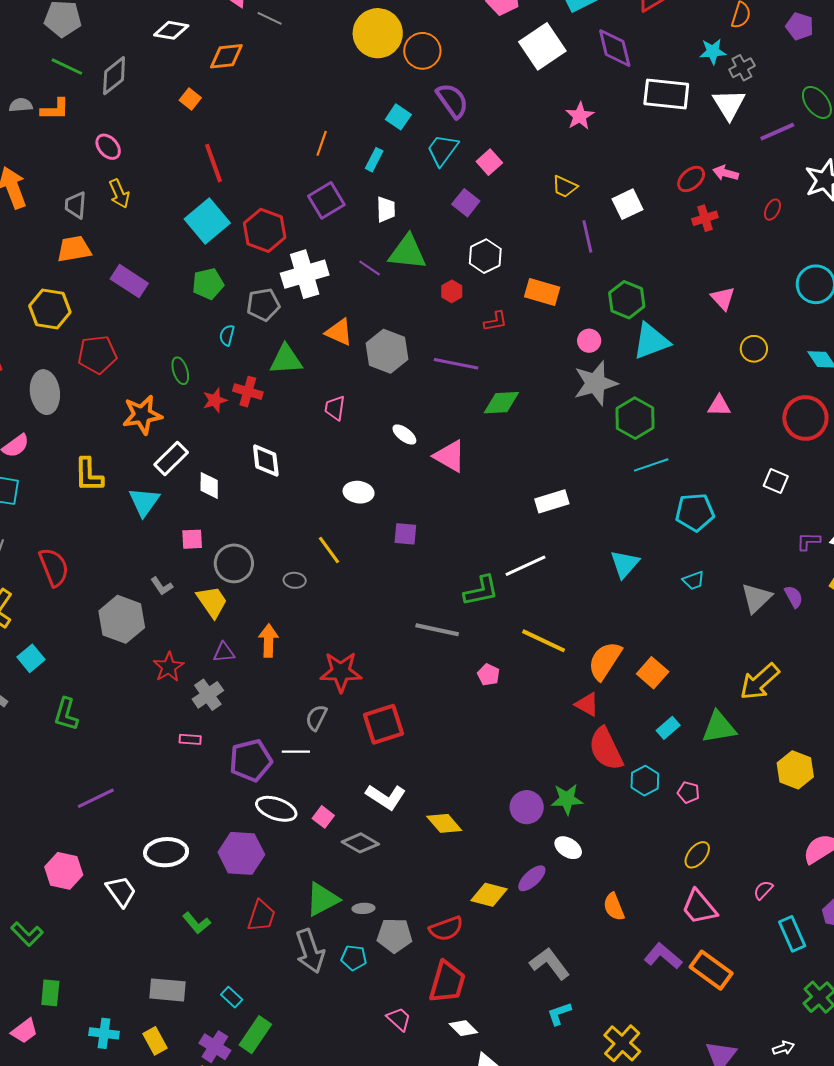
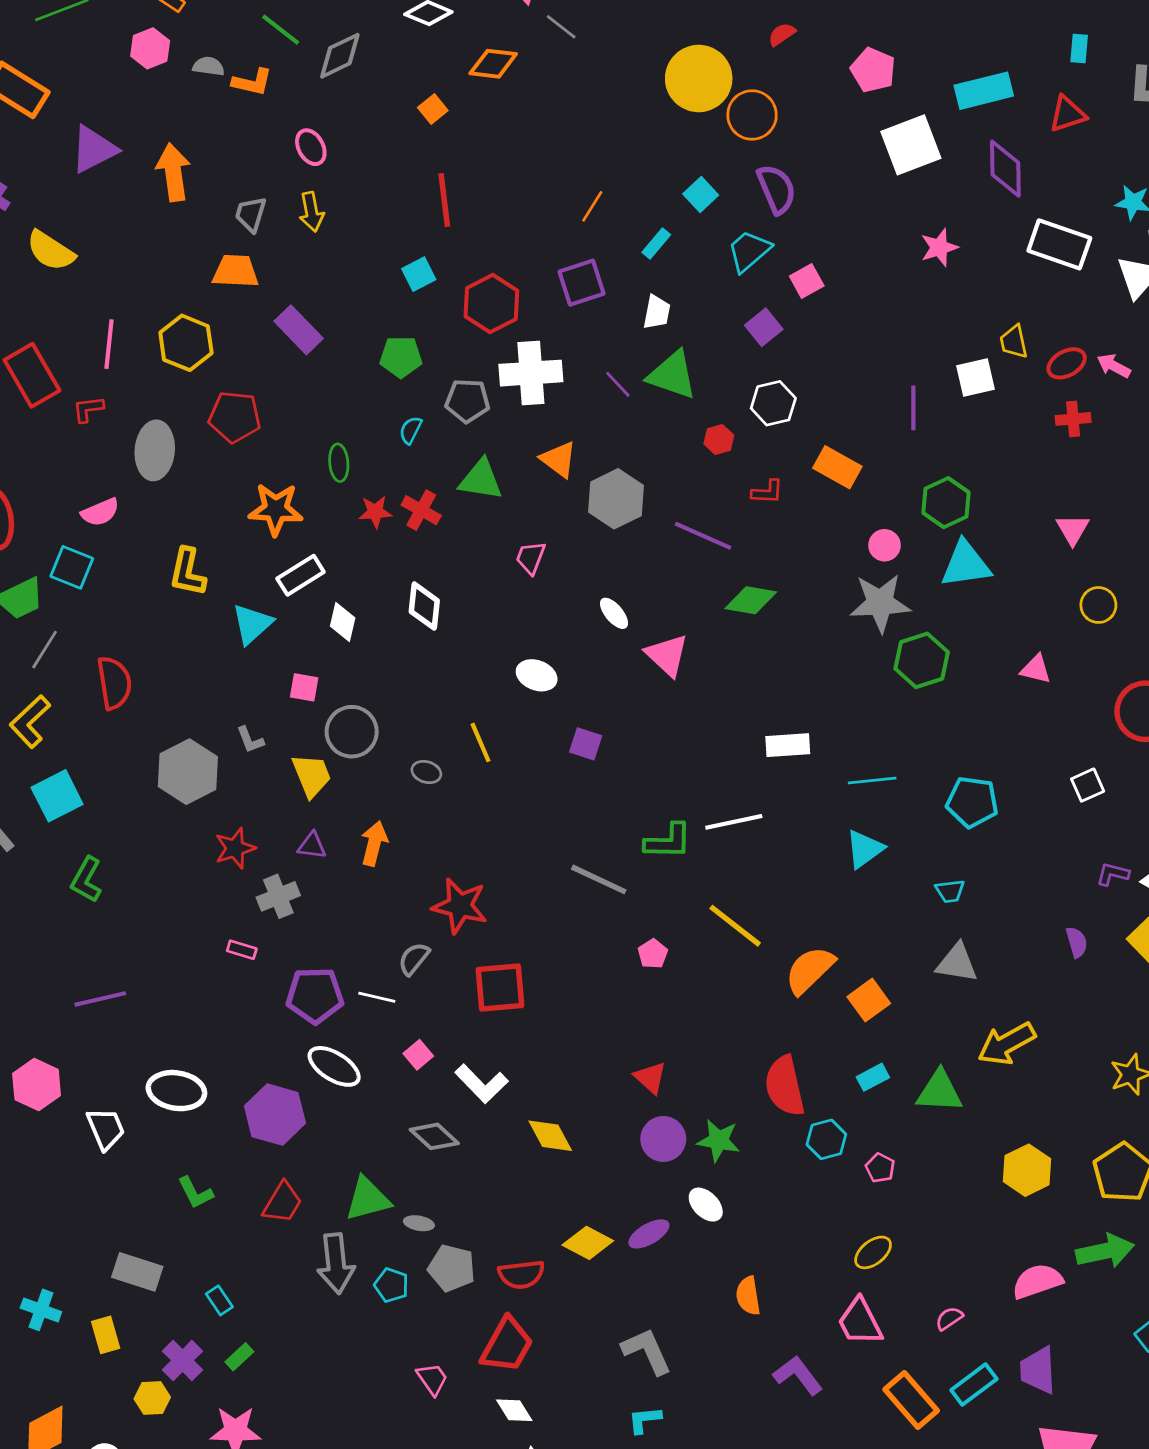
yellow trapezoid: (565, 187) -> (1014, 342), moved, turned 40
cyan square: (207, 221) -> (419, 274), size x0.6
cyan line: (651, 465) -> (872, 781), moved
white square: (776, 481) -> (1088, 785), turned 30
gray triangle: (756, 598) -> (957, 963), moved, turned 40
cyan square: (31, 658) -> (57, 796), size x1.4
red triangle: (587, 704) -> (650, 1078), moved
pink square: (323, 817) -> (418, 1055), moved
cyan rectangle: (792, 934) -> (974, 1384), turned 64
orange rectangle: (711, 970) -> (911, 1400), moved
green rectangle: (255, 1035) -> (239, 1357), size x0.6

